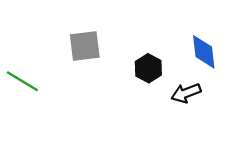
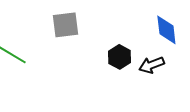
black hexagon: (148, 68) -> (119, 57), moved

